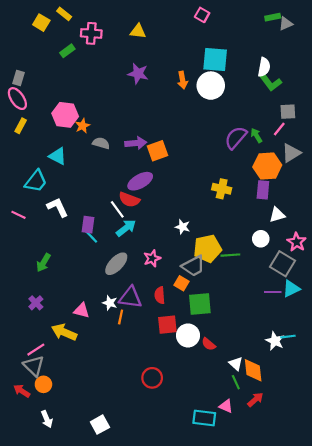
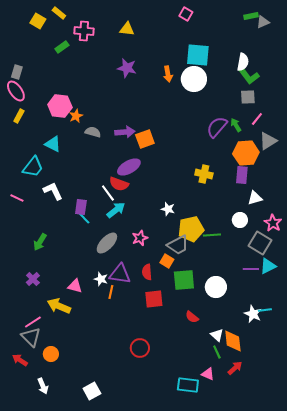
gray square: (288, 112) -> (248, 97), moved
white circle: (188, 335) -> (216, 287), moved
orange circle: (43, 384) -> (51, 354), moved

